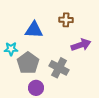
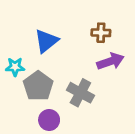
brown cross: (66, 20) -> (101, 33), moved
blue triangle: (34, 30) -> (46, 41), turned -42

